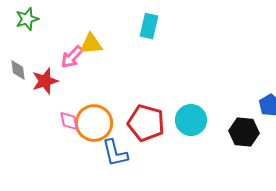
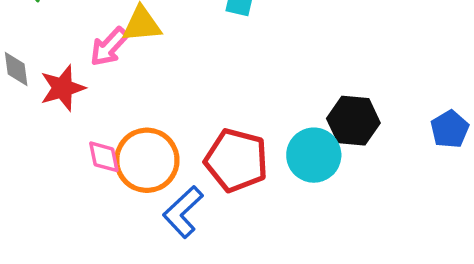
black hexagon: (244, 132) -> (353, 121), moved
blue L-shape: (115, 153) -> (183, 212), turned 60

